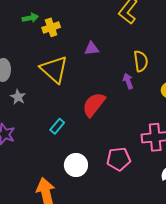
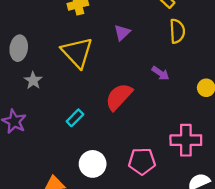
purple triangle: (92, 49) -> (122, 33), turned -42
yellow semicircle: (141, 61) -> (177, 31), moved
purple arrow: (128, 81) -> (161, 73), turned 140

